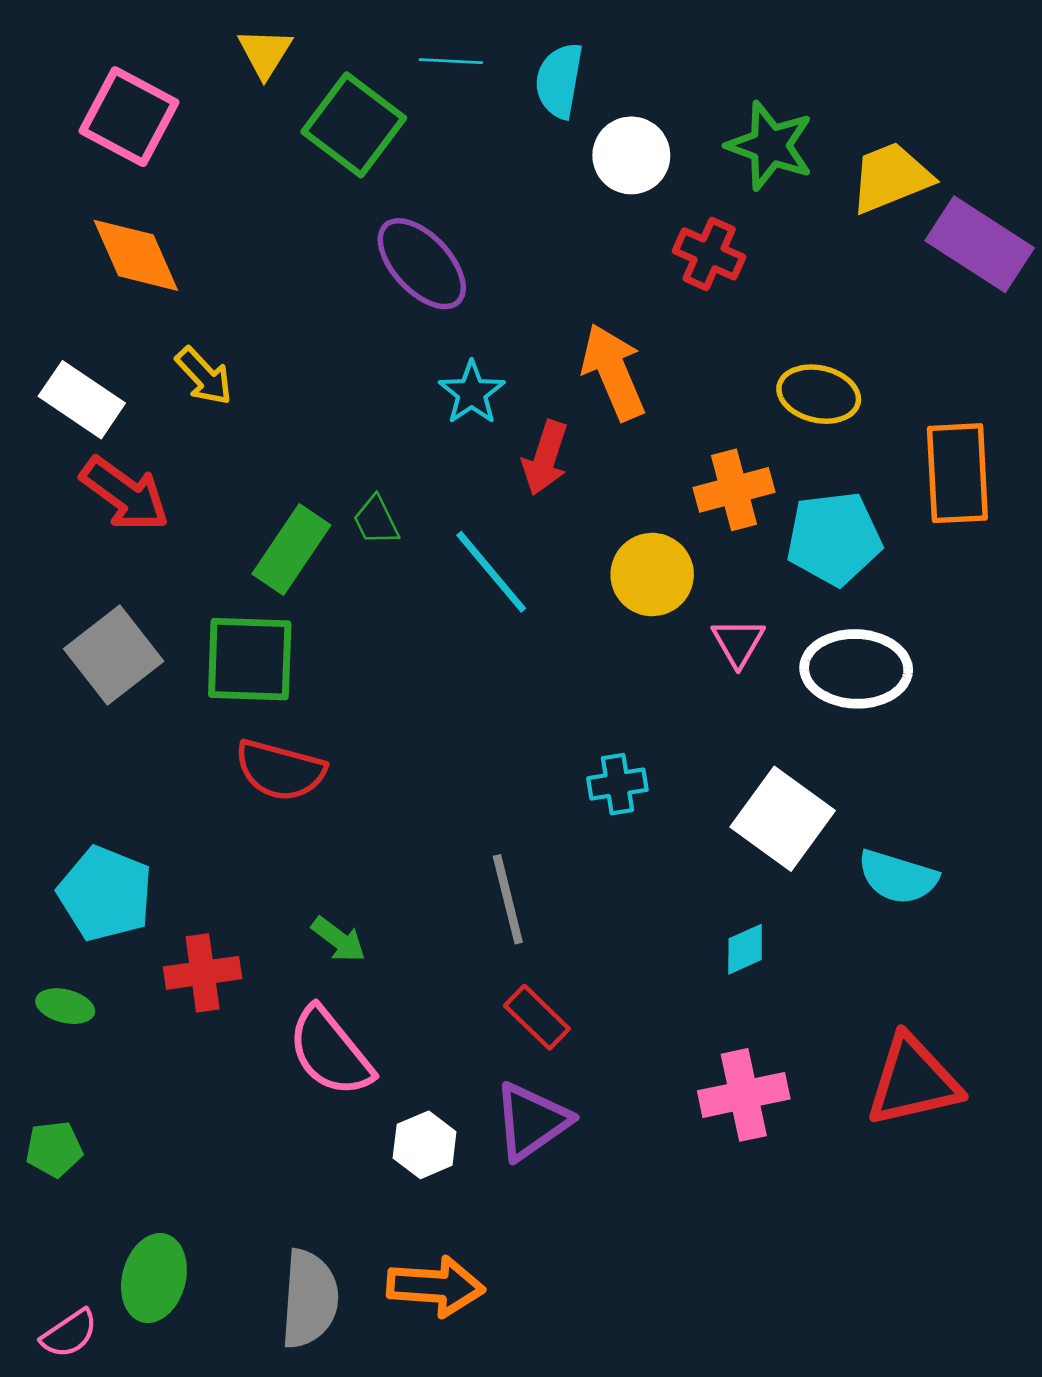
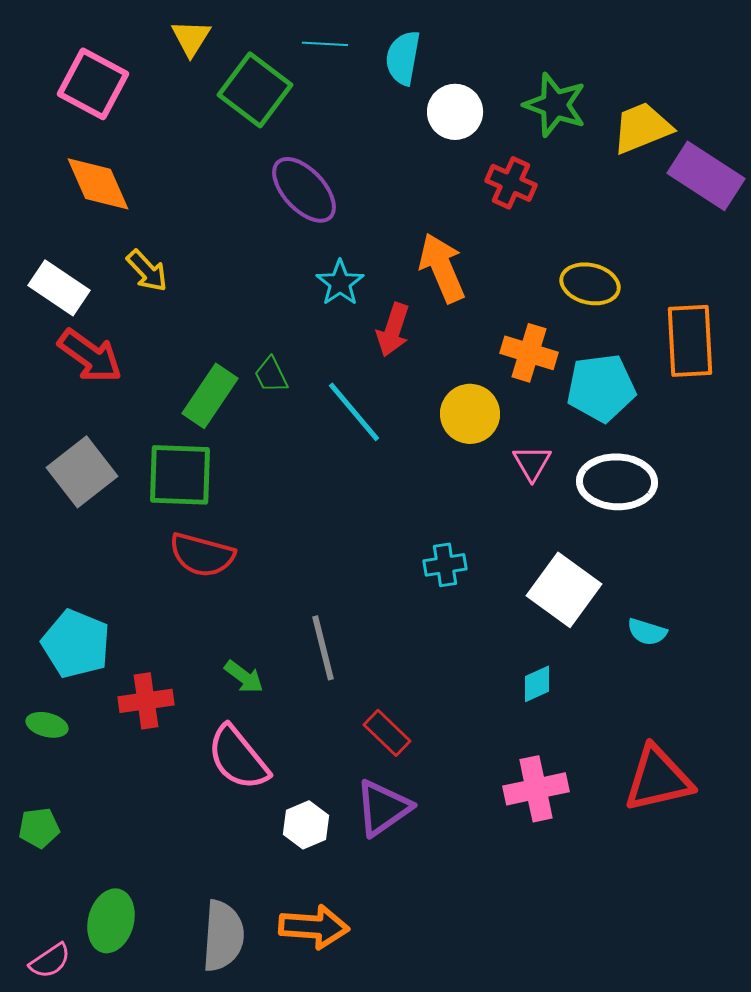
orange cross: (734, 490) -> (529, 353), turned 32
cyan semicircle: (898, 877) -> (647, 632), size x0.7
gray line: (508, 899) -> (323, 648), moved

